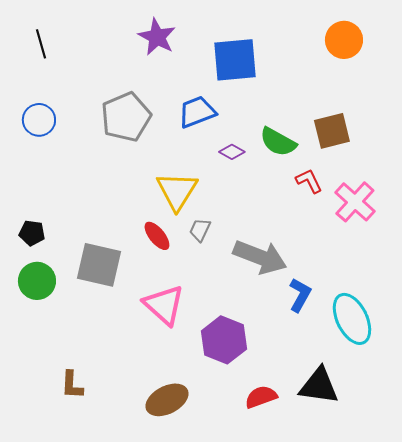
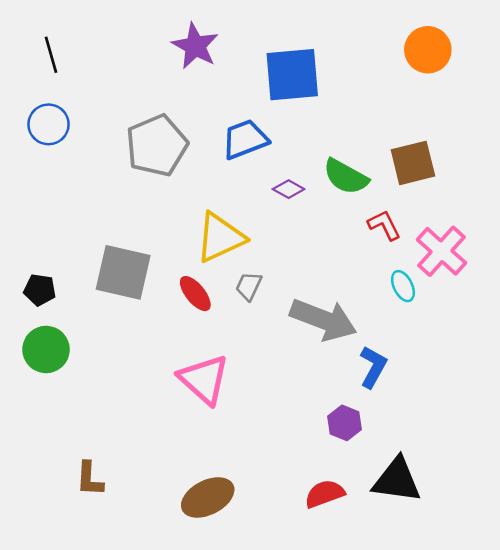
blue circle: (39, 120) -> (49, 124), moved
yellow triangle: (177, 191) -> (220, 238), turned 33
gray square: (99, 265) -> (123, 272), moved
cyan ellipse: (352, 319) -> (403, 286), moved, size x0.5
purple hexagon: (224, 340) -> (345, 423), moved, size x0.6

